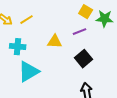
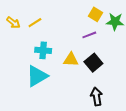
yellow triangle: (55, 42) -> (71, 60), moved
cyan cross: (18, 47) -> (43, 50), moved

